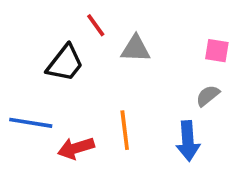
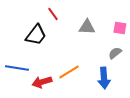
gray triangle: (136, 49) -> (87, 27), moved
orange line: (125, 130) -> (69, 72), turned 65

